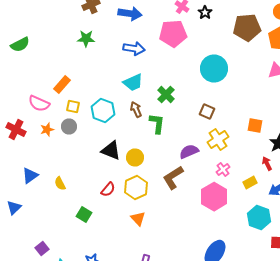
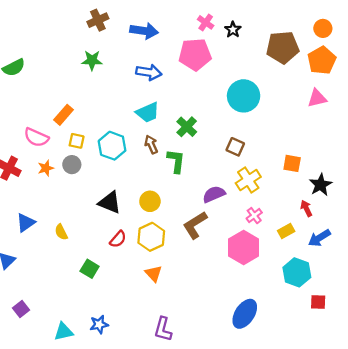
black triangle: (111, 150) -> (110, 202), moved
purple square: (42, 248) -> (21, 309), moved

